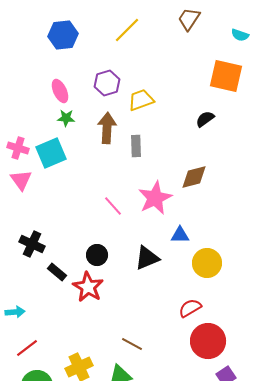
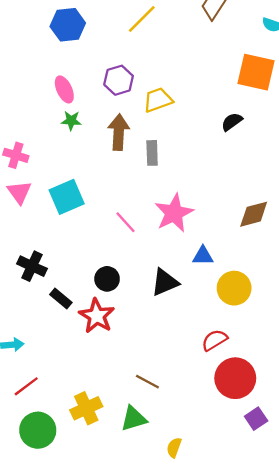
cyan square: (51, 153) -> (67, 197), moved
brown diamond: (194, 177) -> (254, 214), moved

